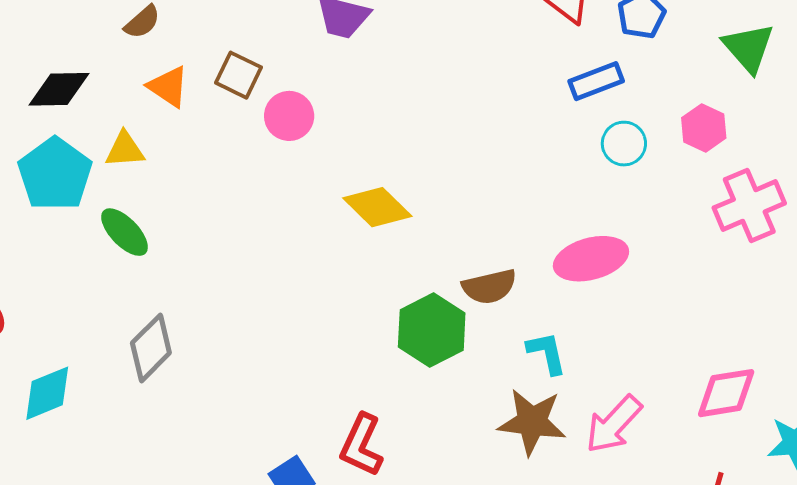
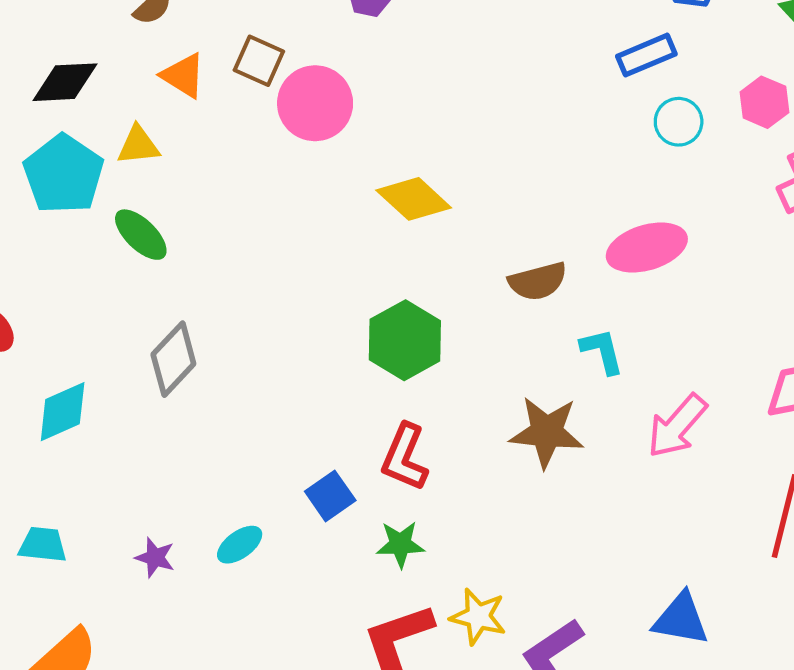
pink circle: (289, 116) -> (315, 103), size x1.4
green hexagon: (432, 330) -> (405, 340), moved
brown star: (532, 422) -> (547, 432), moved

